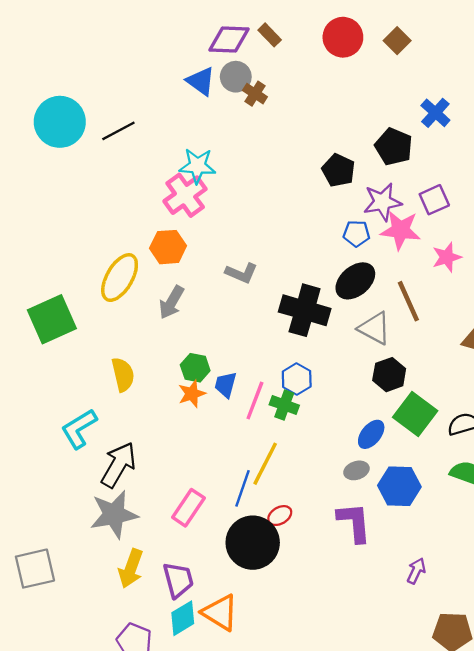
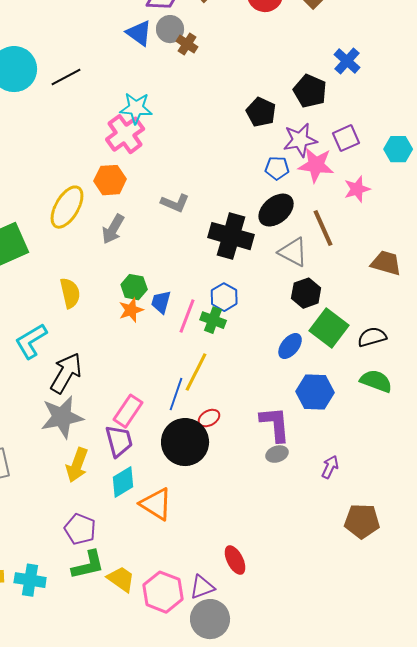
gray ellipse: (356, 470) -> (277, 454), moved
purple trapezoid: (178, 580) -> (119, 441), moved
cyan diamond: (183, 618) -> (123, 482), moved

